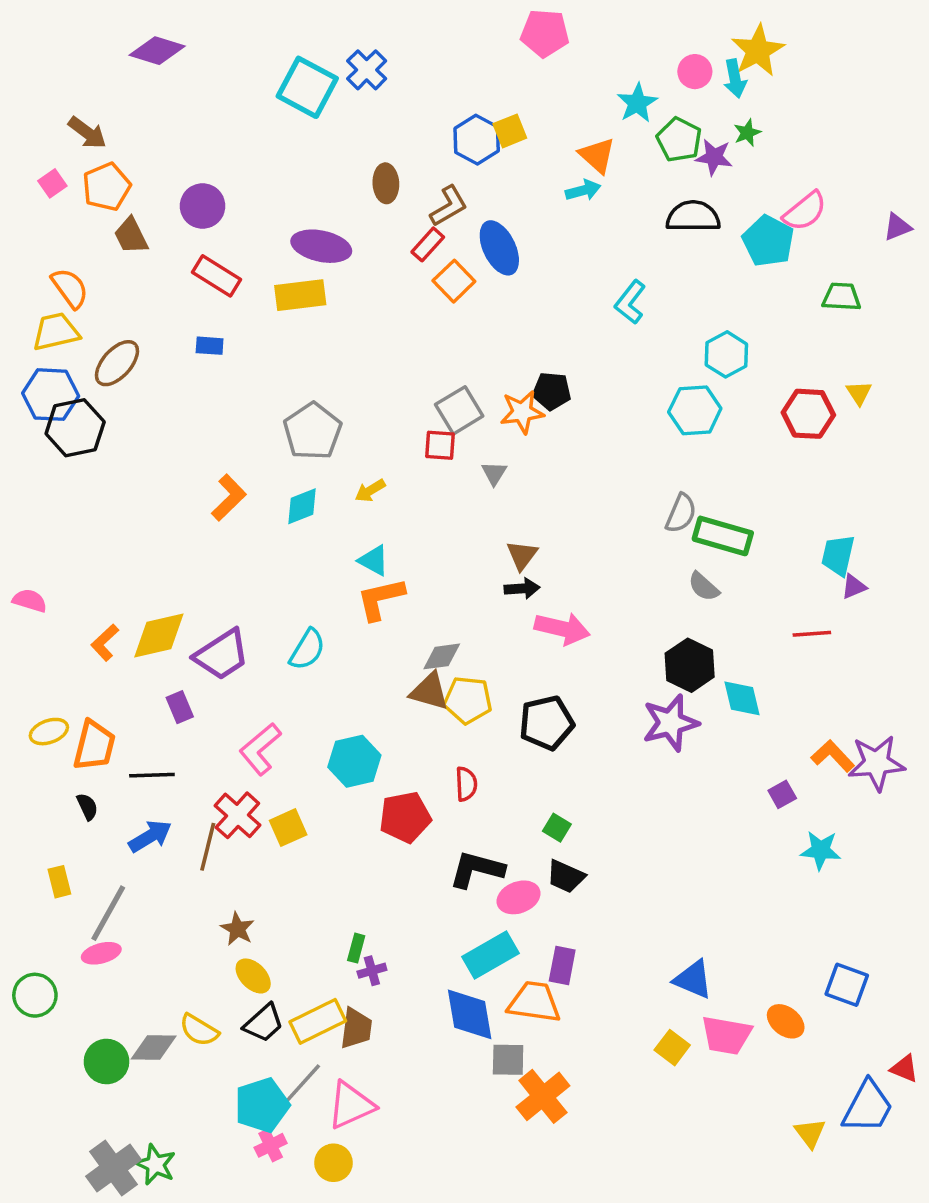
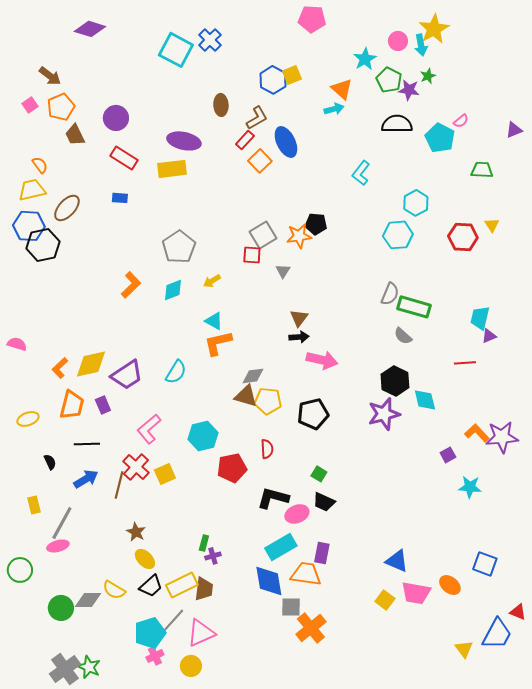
pink semicircle: (805, 211) -> (461, 121), size x0.6
orange semicircle: (70, 288) -> (40, 165), size x0.7
orange trapezoid: (94, 746) -> (72, 405), moved

